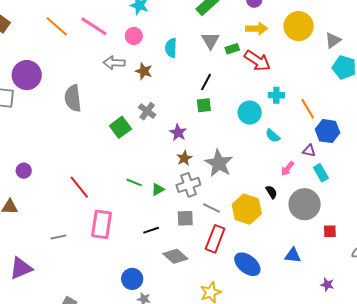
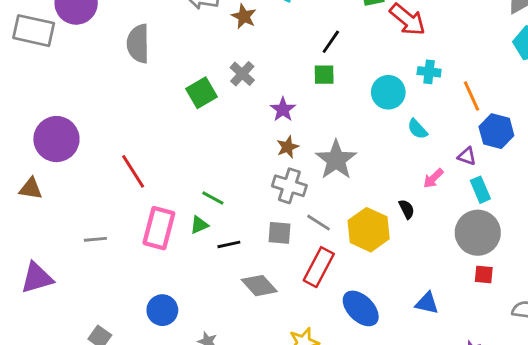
purple circle: (24, 171) -> (56, 139), size x2.0
green line: (134, 182) -> (213, 198), moved
gray cross: (188, 185) -> (289, 186), turned 30
green triangle: (158, 189) -> (199, 225), moved
gray circle: (305, 204) -> (478, 233), moved
blue circle: (132, 279) -> (162, 310), moved

